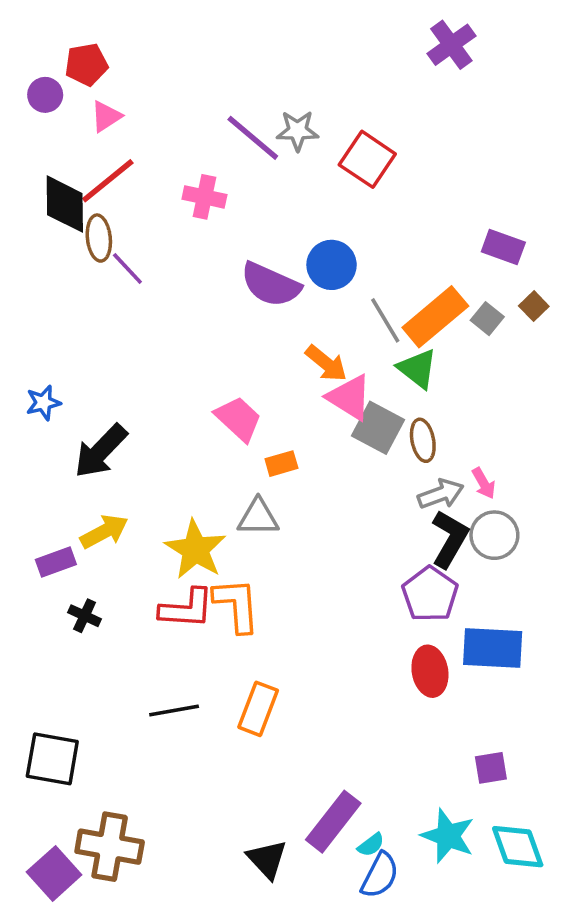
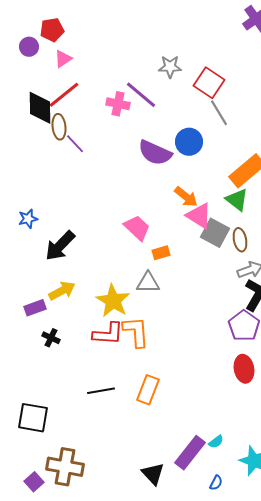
purple line: (253, 138) -> (141, 95), moved
gray line: (385, 320) -> (219, 113), moved
cyan semicircle: (371, 845) -> (216, 442), moved
purple square: (54, 873) -> (34, 482), size x0.7
blue semicircle: (380, 875) -> (216, 483), size x0.6

